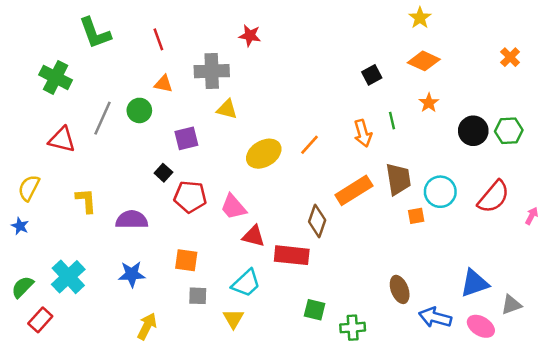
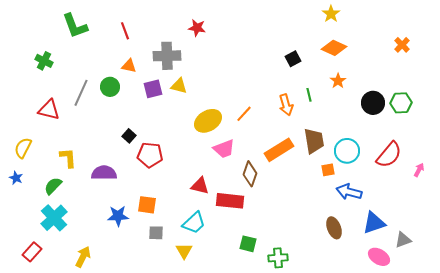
green cross: (56, 77) -> (44, 61), size x0.7
purple square: (186, 138) -> (153, 89), moved
pink trapezoid: (233, 207) -> (224, 149), moved, turned -70
blue star: (132, 274) -> (118, 216), moved
green semicircle: (23, 287) -> (53, 186), moved
brown ellipse: (400, 289) -> (334, 228), moved
blue arrow: (435, 317) -> (349, 192), moved
yellow arrow: (147, 326) -> (83, 257), moved

